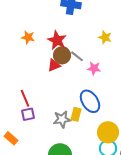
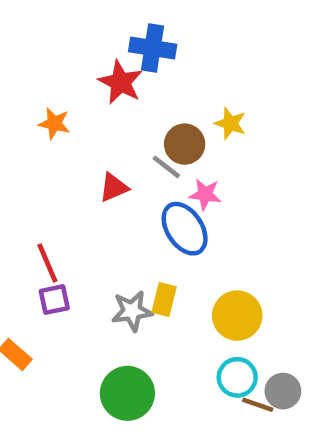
red star: (57, 40) -> (121, 82), moved
brown circle: (62, 55) -> (185, 144), moved
blue ellipse: (90, 101) -> (185, 229), moved
yellow circle: (108, 132) -> (237, 316), moved

